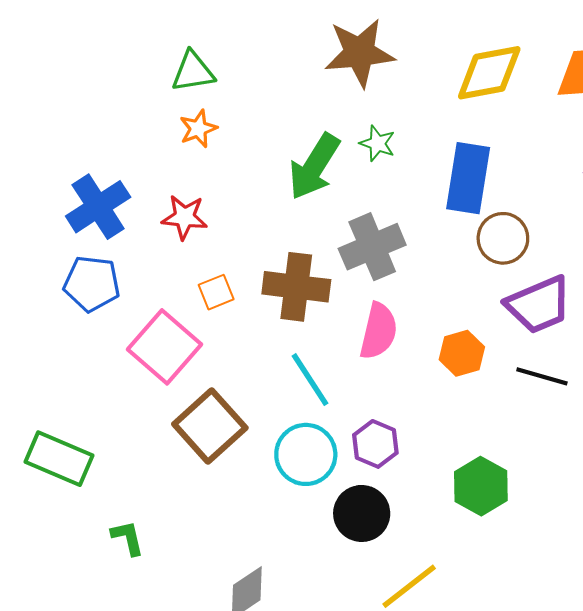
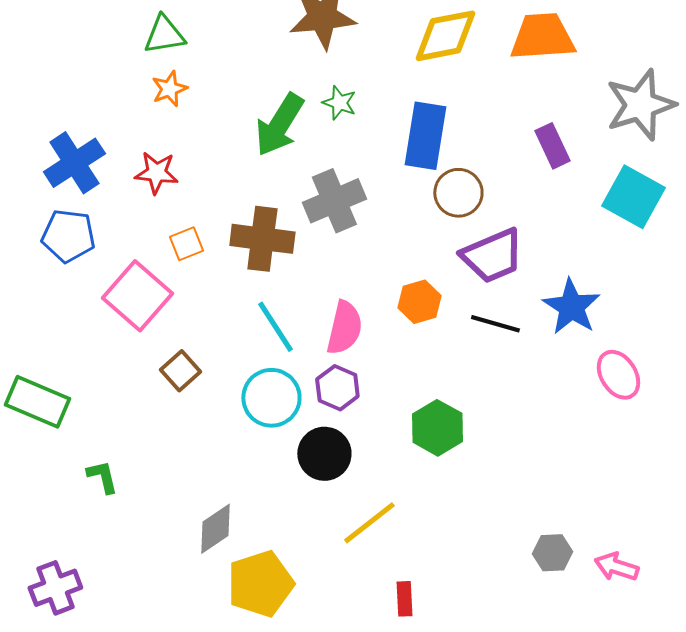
pink semicircle: (379, 331) -> (344, 328), moved
brown square: (210, 426) -> (180, 371), size x0.6

